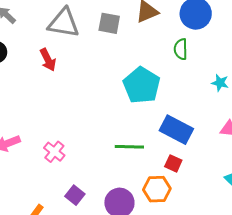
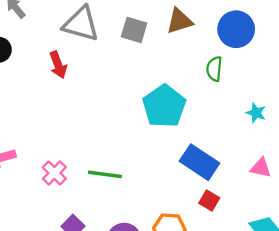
green line: (129, 147) -> (105, 174), moved
red square: (173, 163) -> (209, 201), moved

